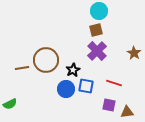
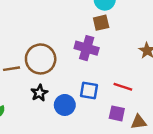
purple cross: (97, 51) -> (87, 48), moved, turned -30
black star: (73, 70) -> (39, 93), moved
blue circle: (66, 89) -> (65, 105), moved

